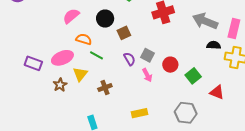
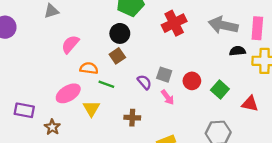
black circle: (105, 19) -> (120, 33), moved
brown square: (124, 33) -> (117, 56), moved
purple rectangle: (33, 63) -> (24, 110), moved
brown star: (60, 85) -> (52, 127), moved
brown cross: (105, 88) -> (132, 118), moved, turned 32

